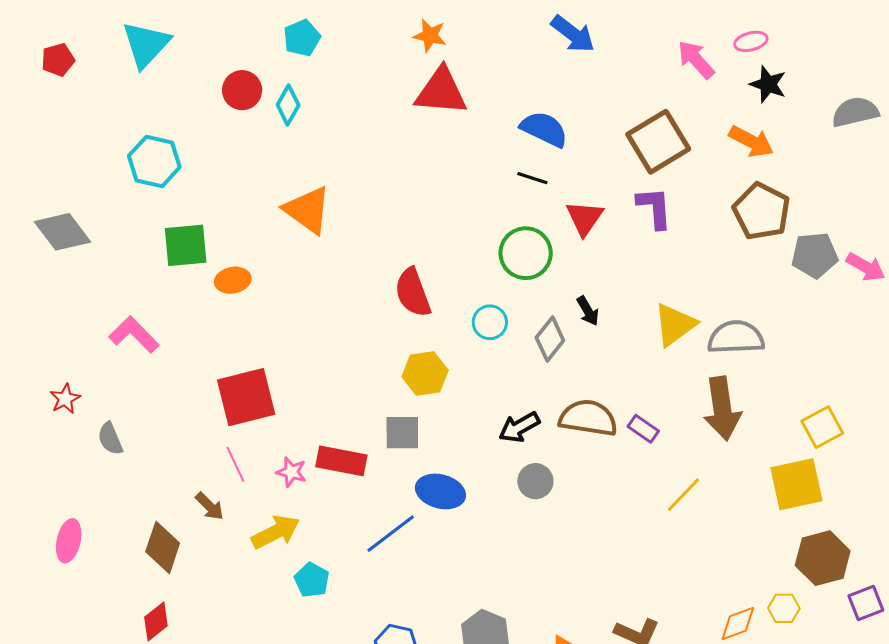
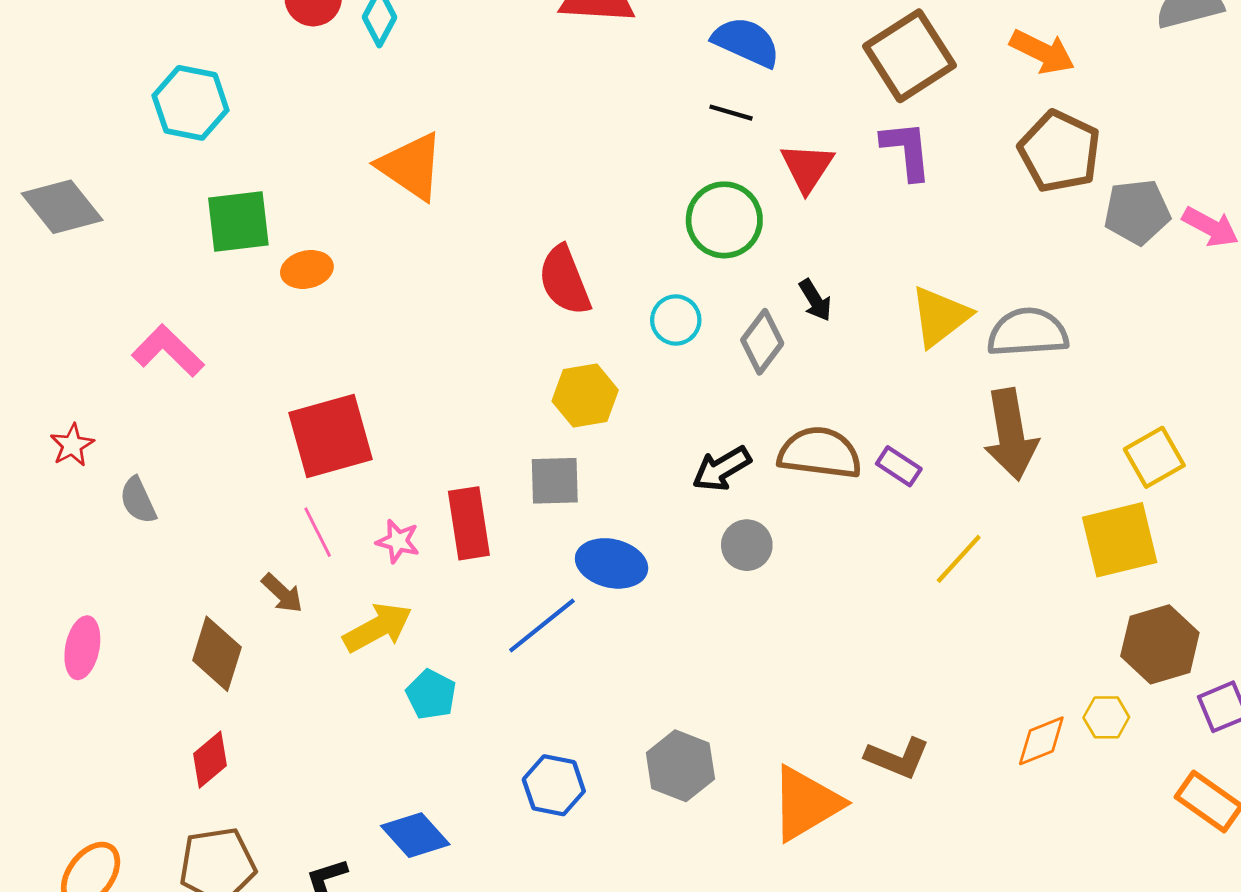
red rectangle: (341, 461) -> (469, 523), turned 72

